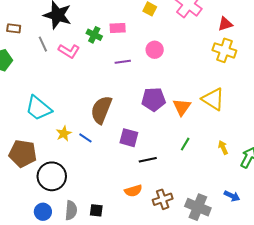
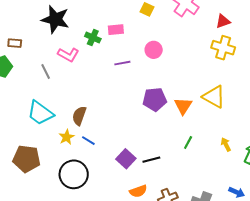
brown rectangle: (14, 28) -> (15, 43), moved
gray line: (43, 44) -> (46, 72), moved
brown semicircle: (101, 110) -> (79, 116), moved, size x0.7
purple square: (129, 138) -> (126, 159), moved, turned 30
black circle: (52, 176) -> (74, 174), moved

